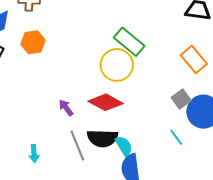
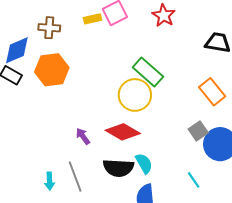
orange hexagon: (33, 42) -> (52, 70), size x1.4
cyan line: (176, 137) -> (194, 180), moved
gray line: (77, 145) -> (75, 177), moved
cyan semicircle: (124, 146) -> (144, 163), moved

